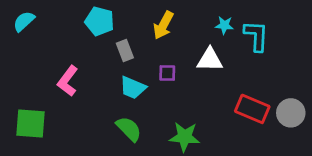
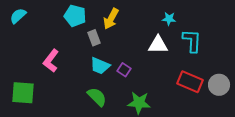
yellow arrow: (163, 25) -> (111, 19), moved
cyan L-shape: (256, 36) -> (192, 41), moved
purple square: (167, 73) -> (124, 70), moved, turned 32

